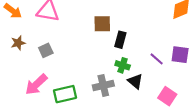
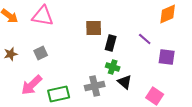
brown star: (18, 43) -> (11, 54), moved
purple line: (157, 59) -> (145, 39), moved

